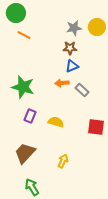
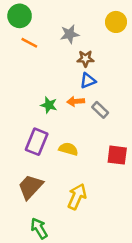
yellow circle: (97, 27) -> (116, 22), moved
gray star: (74, 28) -> (70, 34), moved
green star: (23, 87) -> (49, 105), moved, size x0.6
purple rectangle: (30, 116) -> (37, 142), size x1.5
yellow arrow: (63, 161) -> (77, 197), size x1.5

